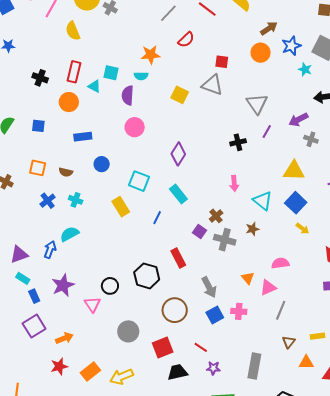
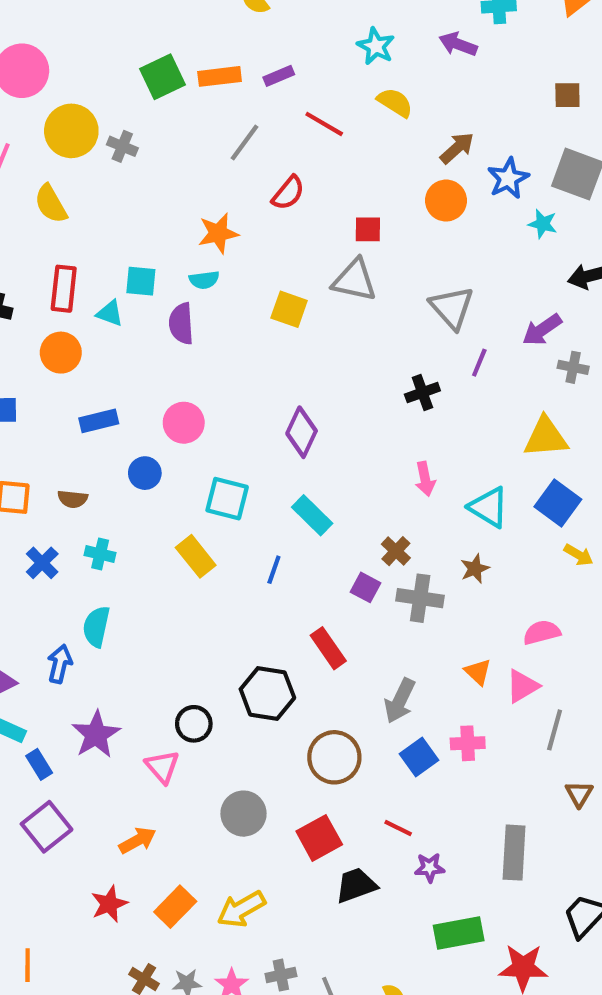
pink circle: (135, 127) -> (184, 423), moved
cyan semicircle: (70, 234) -> (96, 627), turned -42
gray arrow: (209, 287) -> (400, 701), turned 60
orange arrow: (64, 338) -> (138, 840), moved

